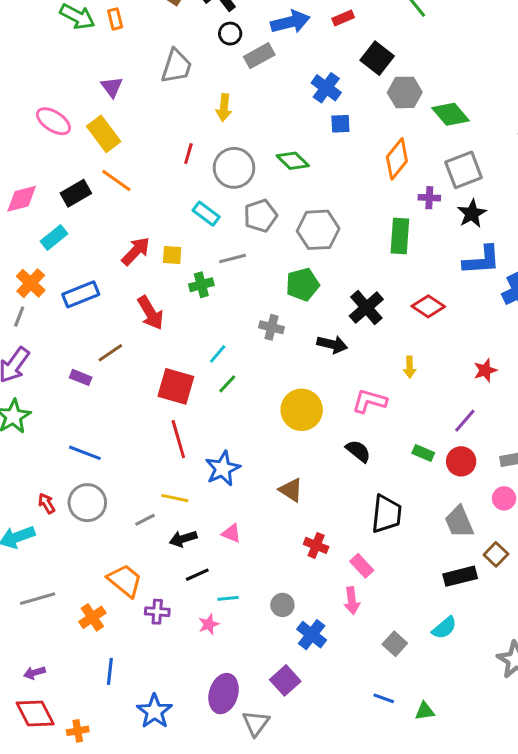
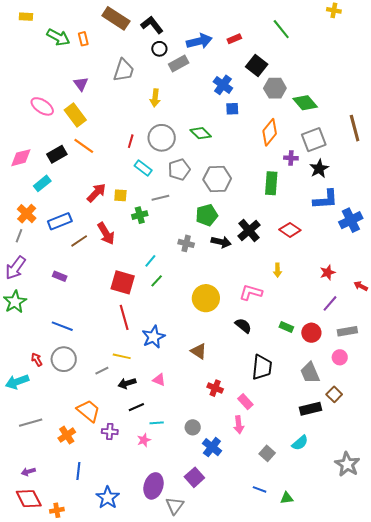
red line: (188, 154) -> (131, 141), moved
black arrow: (332, 344) -> (221, 242), moved
brown line: (110, 353) -> (79, 241), moved
purple line: (465, 421) -> (330, 303), moved

